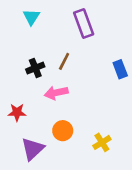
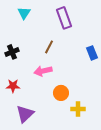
black cross: (35, 68) -> (12, 52), moved
orange circle: (63, 131) -> (61, 93), moved
yellow cross: (102, 142) -> (78, 109), turned 32

